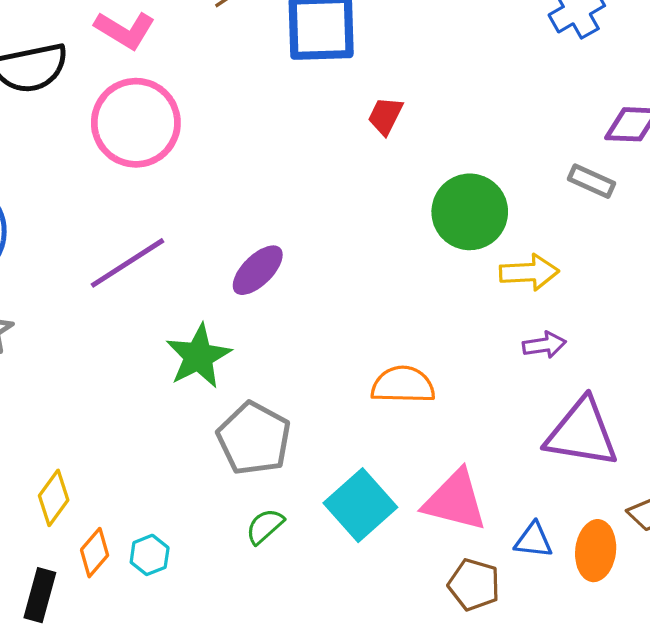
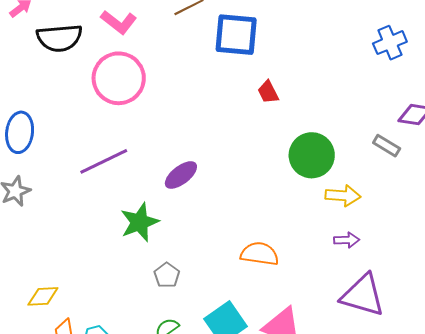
red trapezoid: (385, 116) -> (268, 92), turned -60
gray pentagon: (254, 439) -> (167, 275), size x0.6
yellow diamond: (54, 498) -> (43, 296), turned 44

